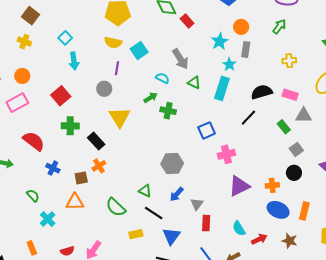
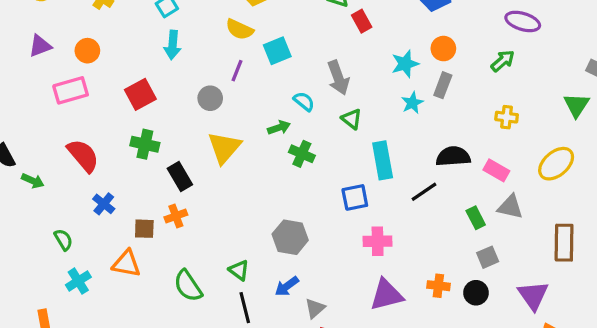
cyan rectangle: (222, 88) -> (383, 160), moved, turned -40
orange cross: (272, 185) -> (438, 286), moved
black line: (154, 213) -> (245, 308), turned 30

